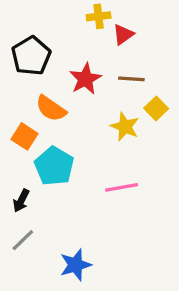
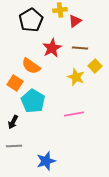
black pentagon: (31, 56) -> (31, 20), moved
gray line: (23, 240) -> (14, 146), turned 42

